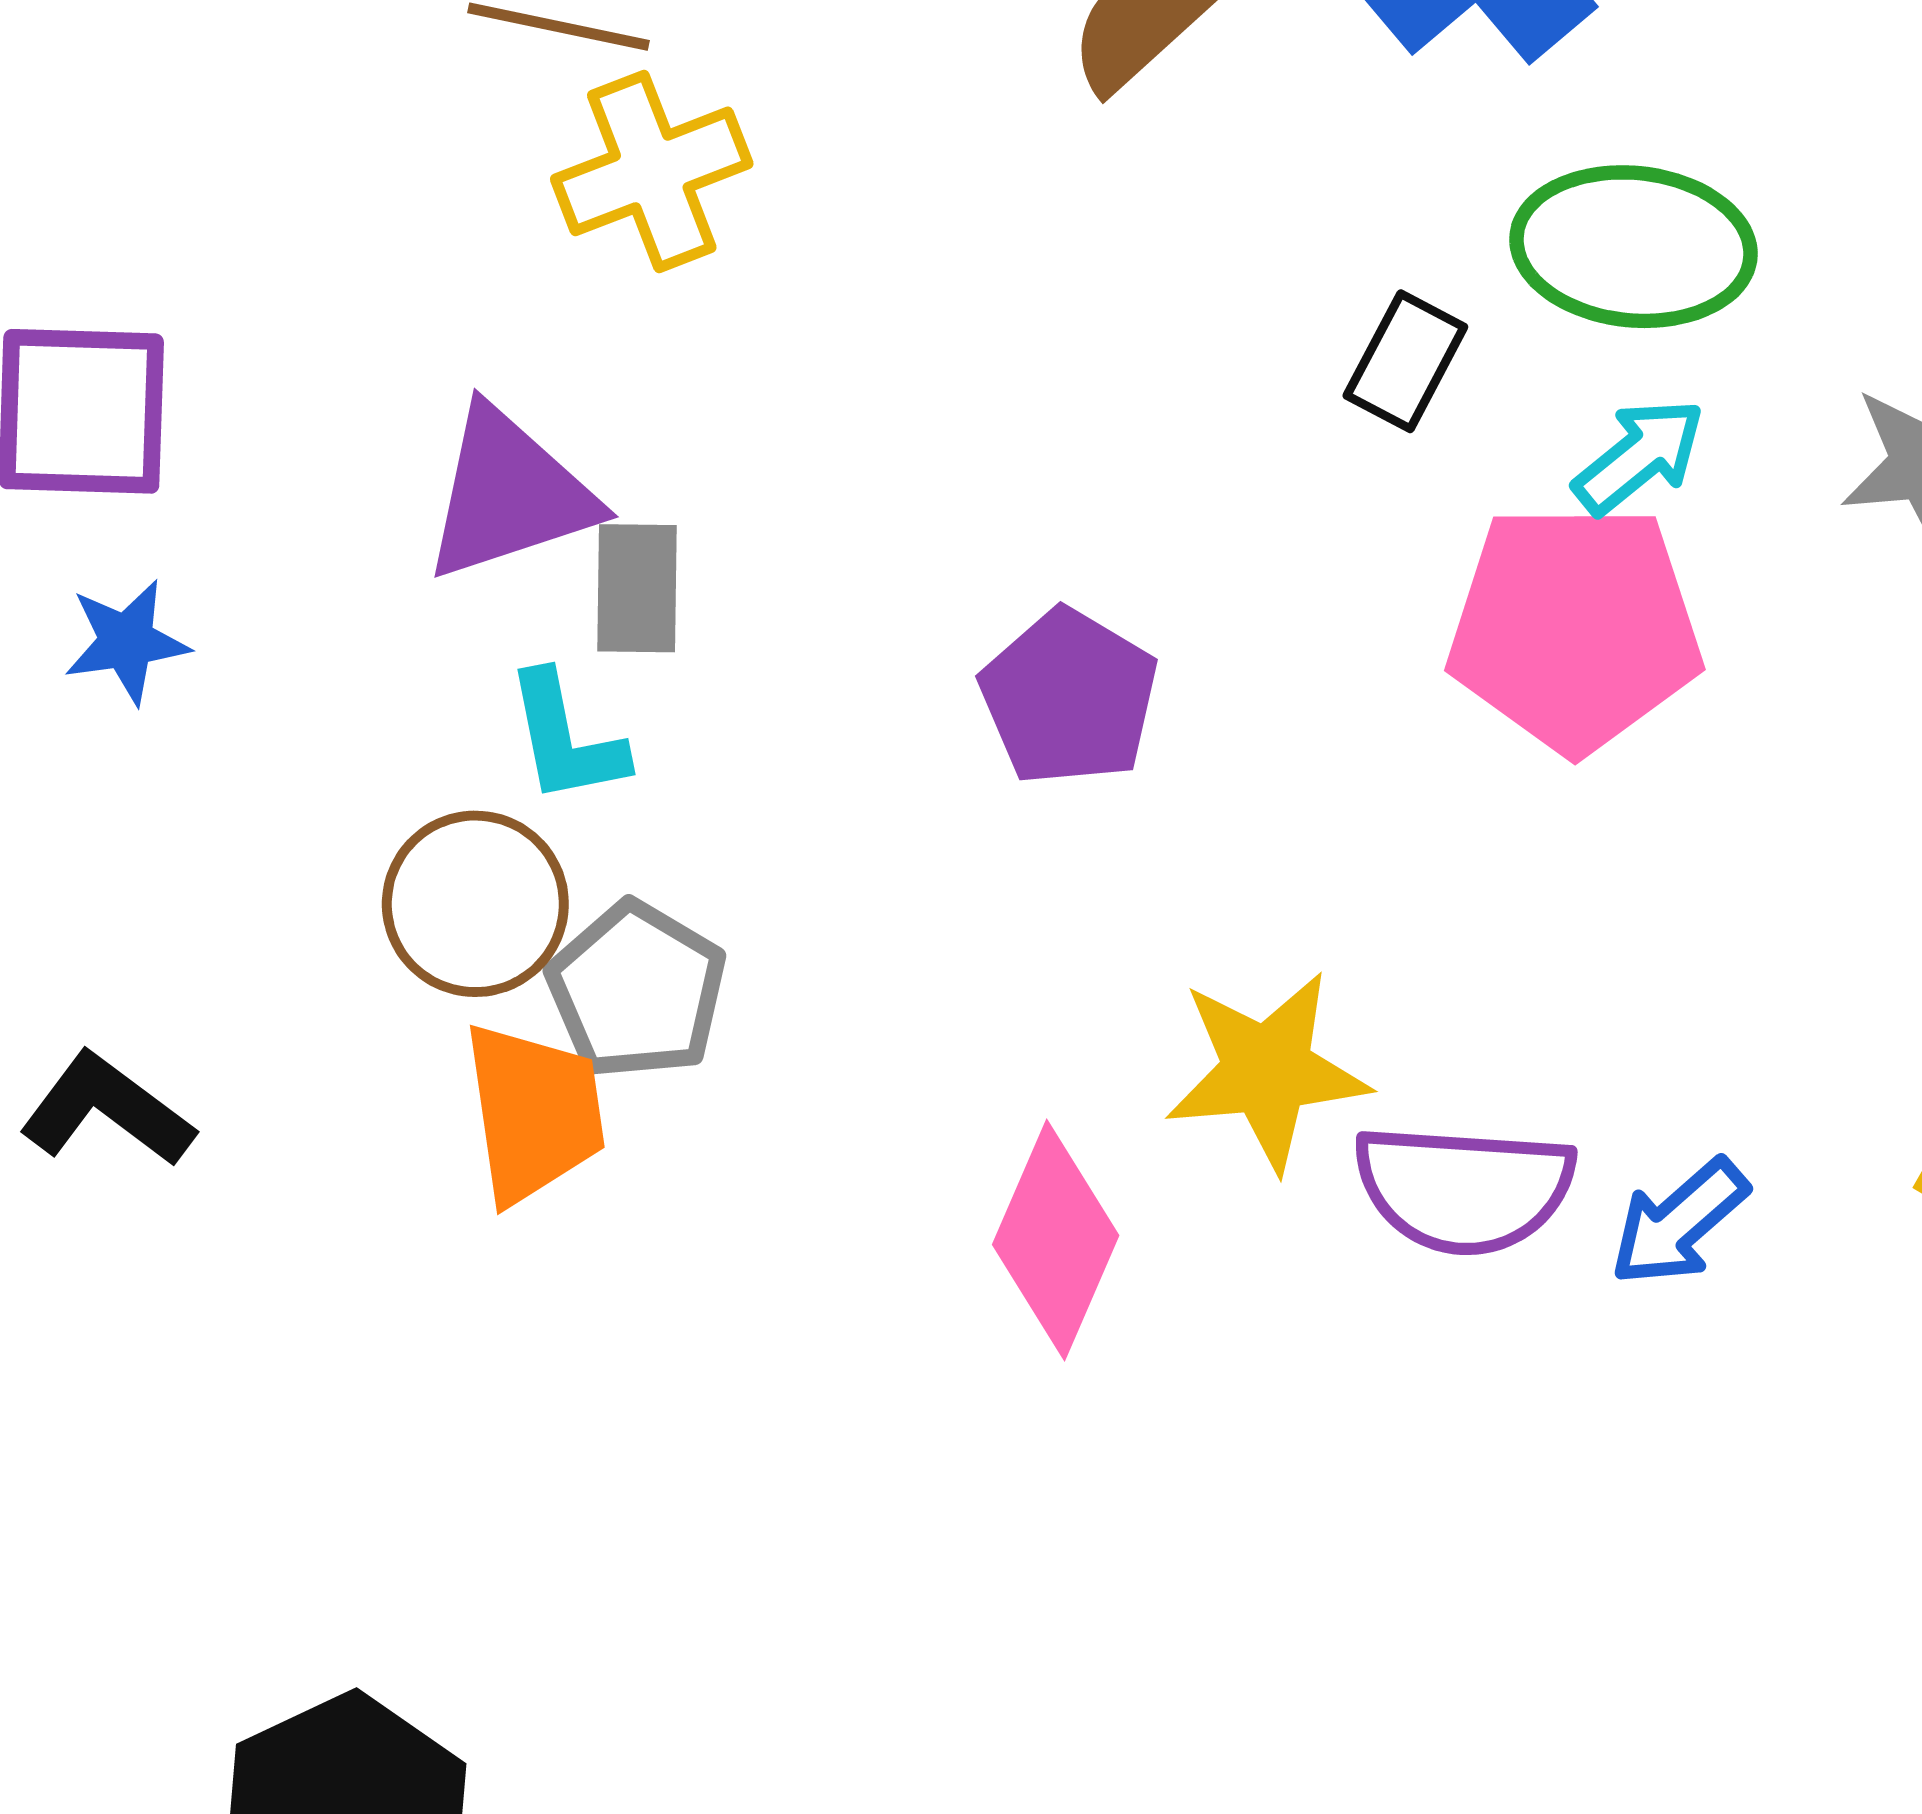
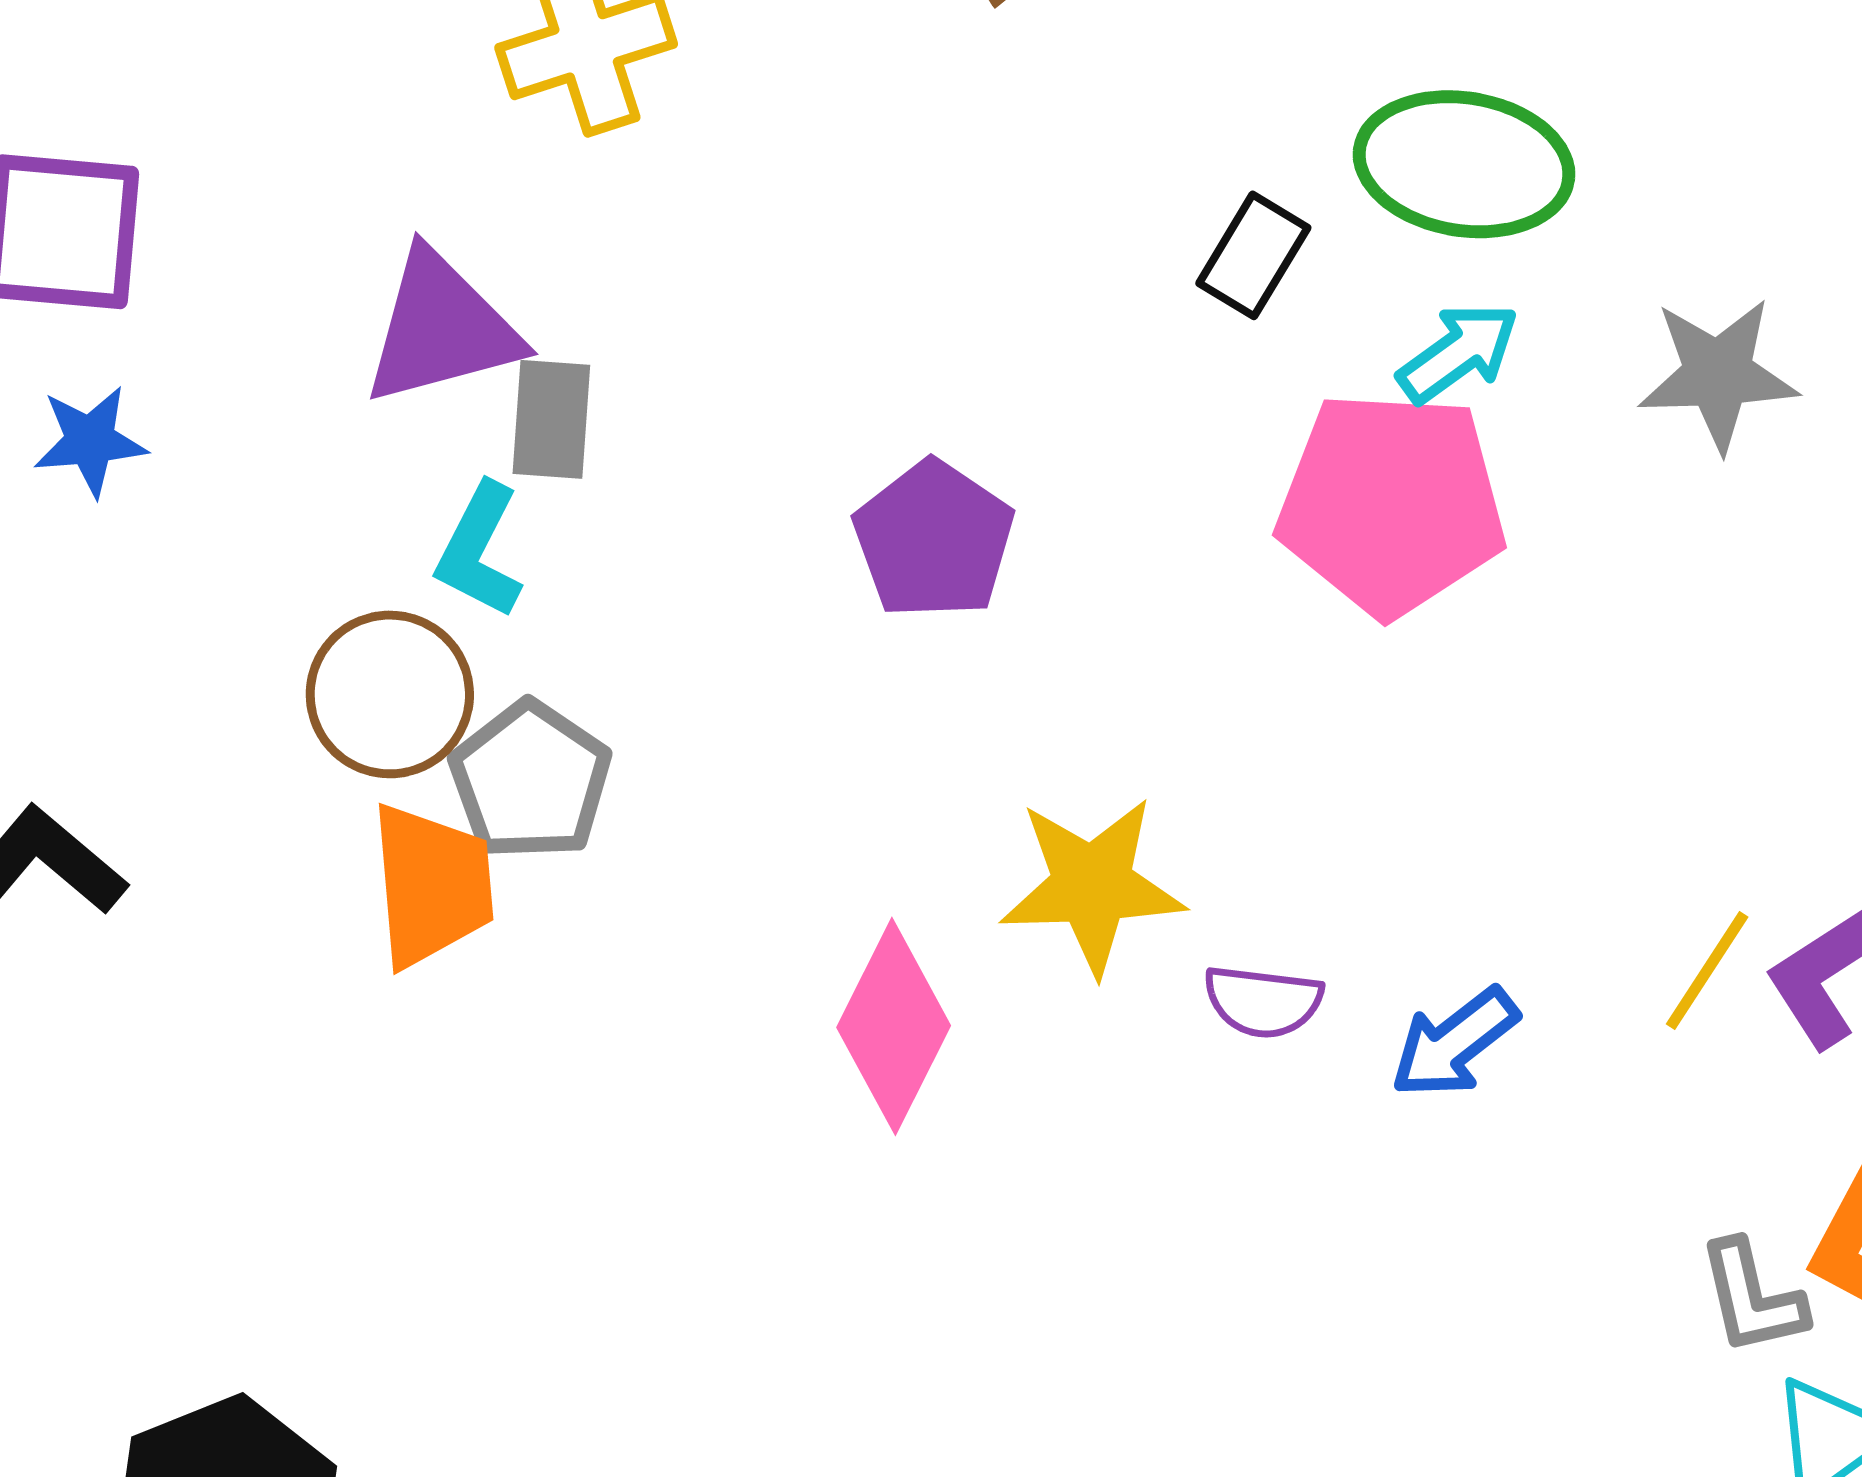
cyan L-shape: (566, 738) -> (479, 550), turned 35
purple semicircle: (1464, 1189) -> (1263, 1001), size x0.6

